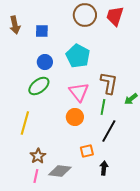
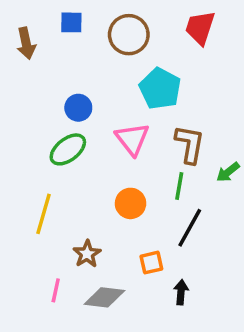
brown circle: (85, 15) -> (129, 35), moved
blue square: (42, 31) -> (71, 22), moved
cyan pentagon: (78, 56) -> (160, 89), moved
pink triangle: (79, 92) -> (132, 139), moved
brown star: (38, 156) -> (87, 254), moved
pink line: (36, 176) -> (56, 290), moved

